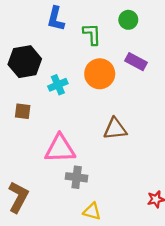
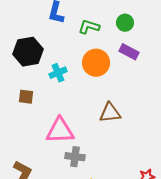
green circle: (128, 20) -> (125, 23), moved
green L-shape: (92, 34) -> (89, 27), turned -70

